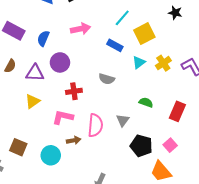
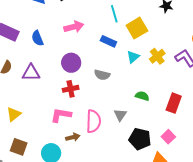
cyan line: (122, 18) -> (114, 14), turned -54
blue semicircle: (43, 38) -> (37, 38), turned -42
purple circle: (60, 62) -> (71, 63), moved
yellow triangle: (32, 101) -> (14, 114), moved

